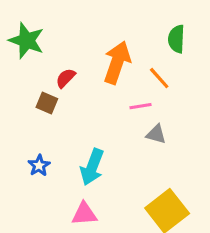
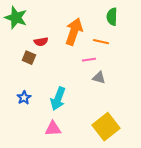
red semicircle: (66, 78) -> (41, 42), turned -144
orange line: (159, 78) -> (101, 42), turned -35

